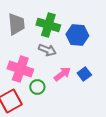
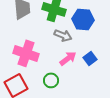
gray arrow: (47, 50) -> (63, 35), moved
green circle: (37, 87) -> (51, 80), moved

